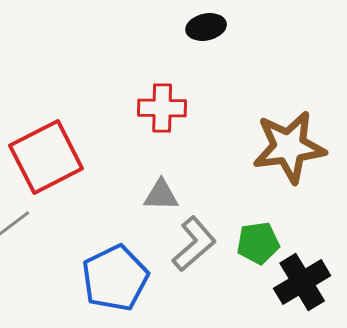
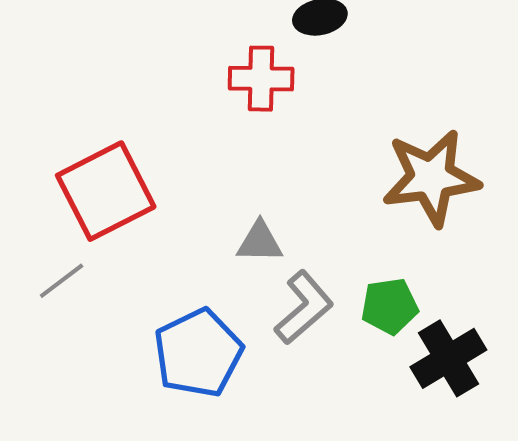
red cross: (162, 108) -> (261, 79), moved

